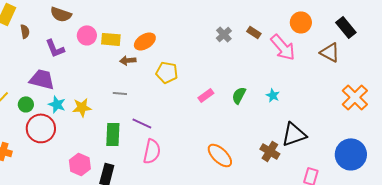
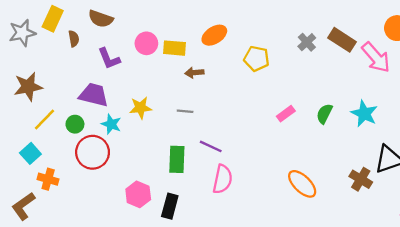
brown semicircle: (61, 14) -> (101, 19), moved
brown rectangle: (254, 32) -> (342, 40), size x1.6
orange ellipse: (145, 41) -> (214, 35), moved
yellow pentagon: (167, 72) -> (256, 59), moved
cyan star: (273, 95) -> (364, 114), size x1.6
yellow star: (82, 107) -> (141, 108), moved

